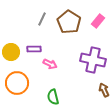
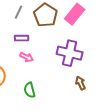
pink rectangle: (98, 21) -> (75, 14), size x1.5
purple rectangle: (34, 49) -> (22, 38), moved

